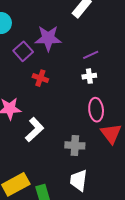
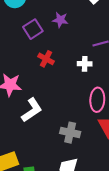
purple star: (48, 38) -> (60, 20), size x0.6
white cross: (89, 76) -> (85, 64), moved

